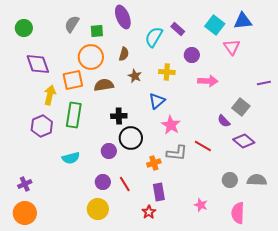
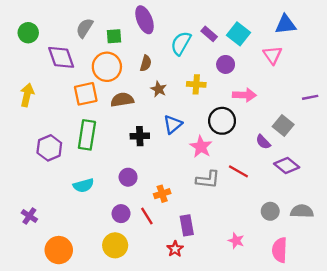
cyan square: (215, 25) -> (238, 34), moved
purple diamond: (38, 64) -> (61, 57), moved
yellow arrow: (50, 95) -> (27, 95), moved
blue triangle: (157, 101) -> (173, 124), moved
black circle: (131, 138) -> (222, 121), moved
orange cross: (154, 163) -> (162, 194), moved
purple cross: (25, 184) -> (29, 216), turned -32
orange circle: (25, 213) -> (59, 250), moved

